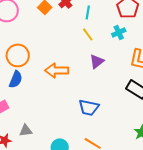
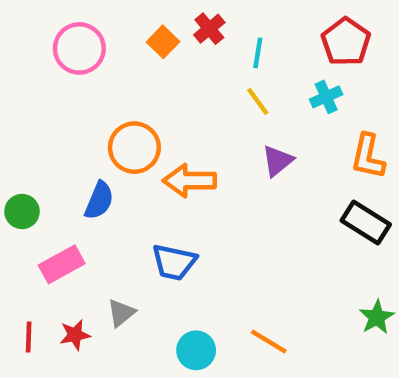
orange circle: (18, 55) -> (134, 148), moved
blue trapezoid: (89, 107) -> (174, 262), moved
gray triangle: (26, 130) -> (121, 313), turned -32

